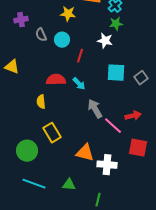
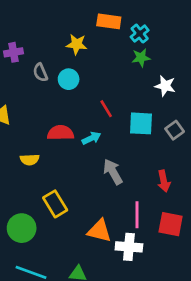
white star: (105, 41) -> (165, 86), moved
red line: (80, 56) -> (106, 109), moved, turned -48
cyan arrow: (79, 84) -> (91, 138), turned -72
yellow semicircle: (41, 102) -> (30, 160), moved, turned -88
red arrow: (133, 116) -> (164, 181), turned 91
pink line: (113, 126) -> (137, 215), moved, turned 48

